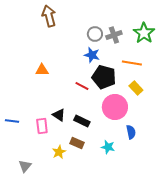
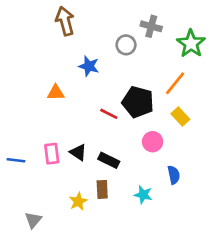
gray cross: (114, 35) -> (151, 26), moved, turned 35
blue star: (92, 55) -> (89, 66), moved
orange line: (132, 63) -> (175, 83), turned -60
pink circle: (115, 107) -> (153, 142), size x0.6
pink rectangle: (42, 126) -> (52, 154), moved
brown rectangle: (77, 143) -> (102, 189), turned 64

